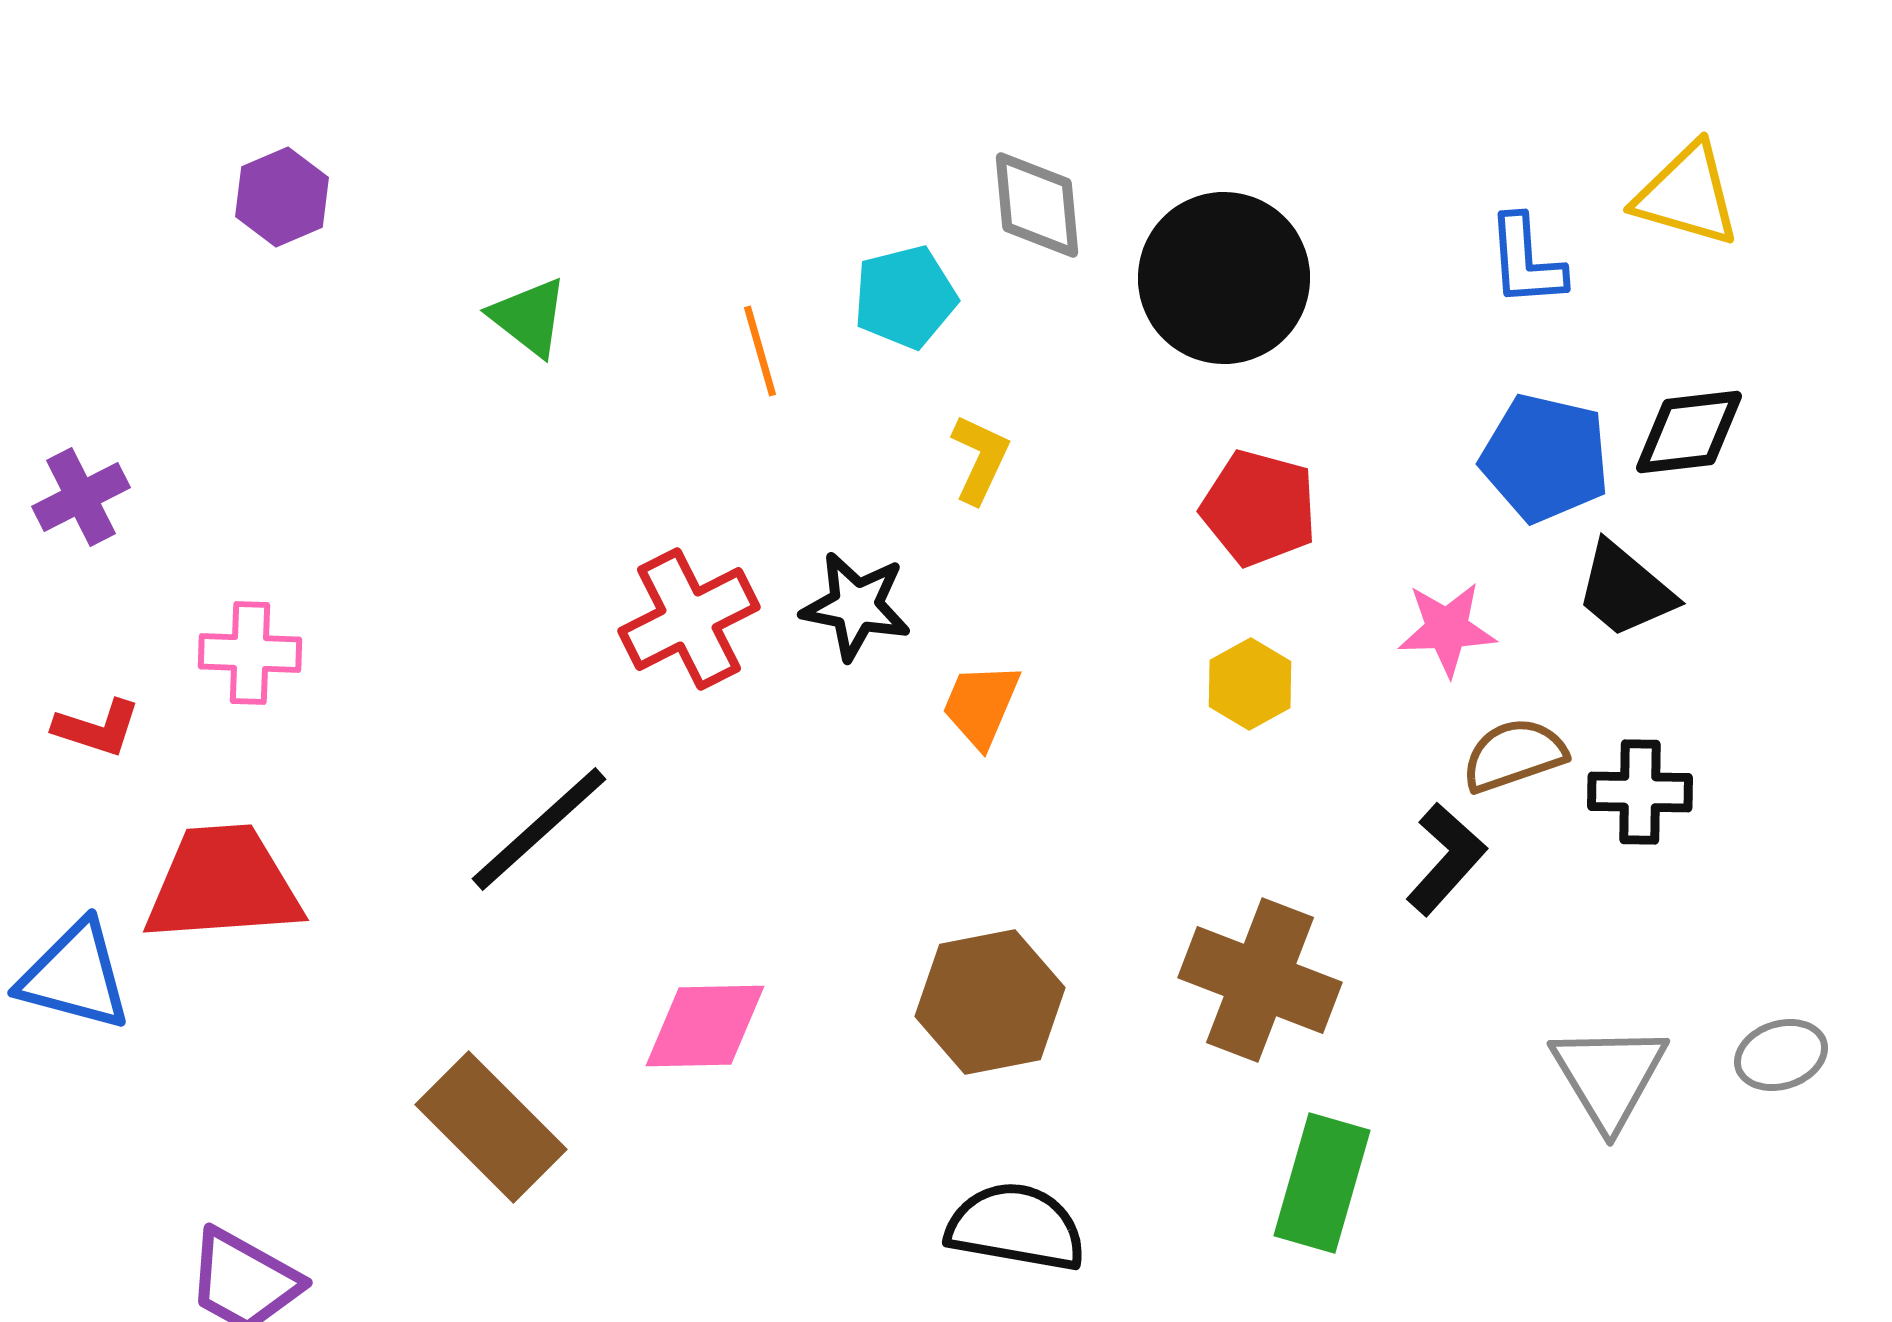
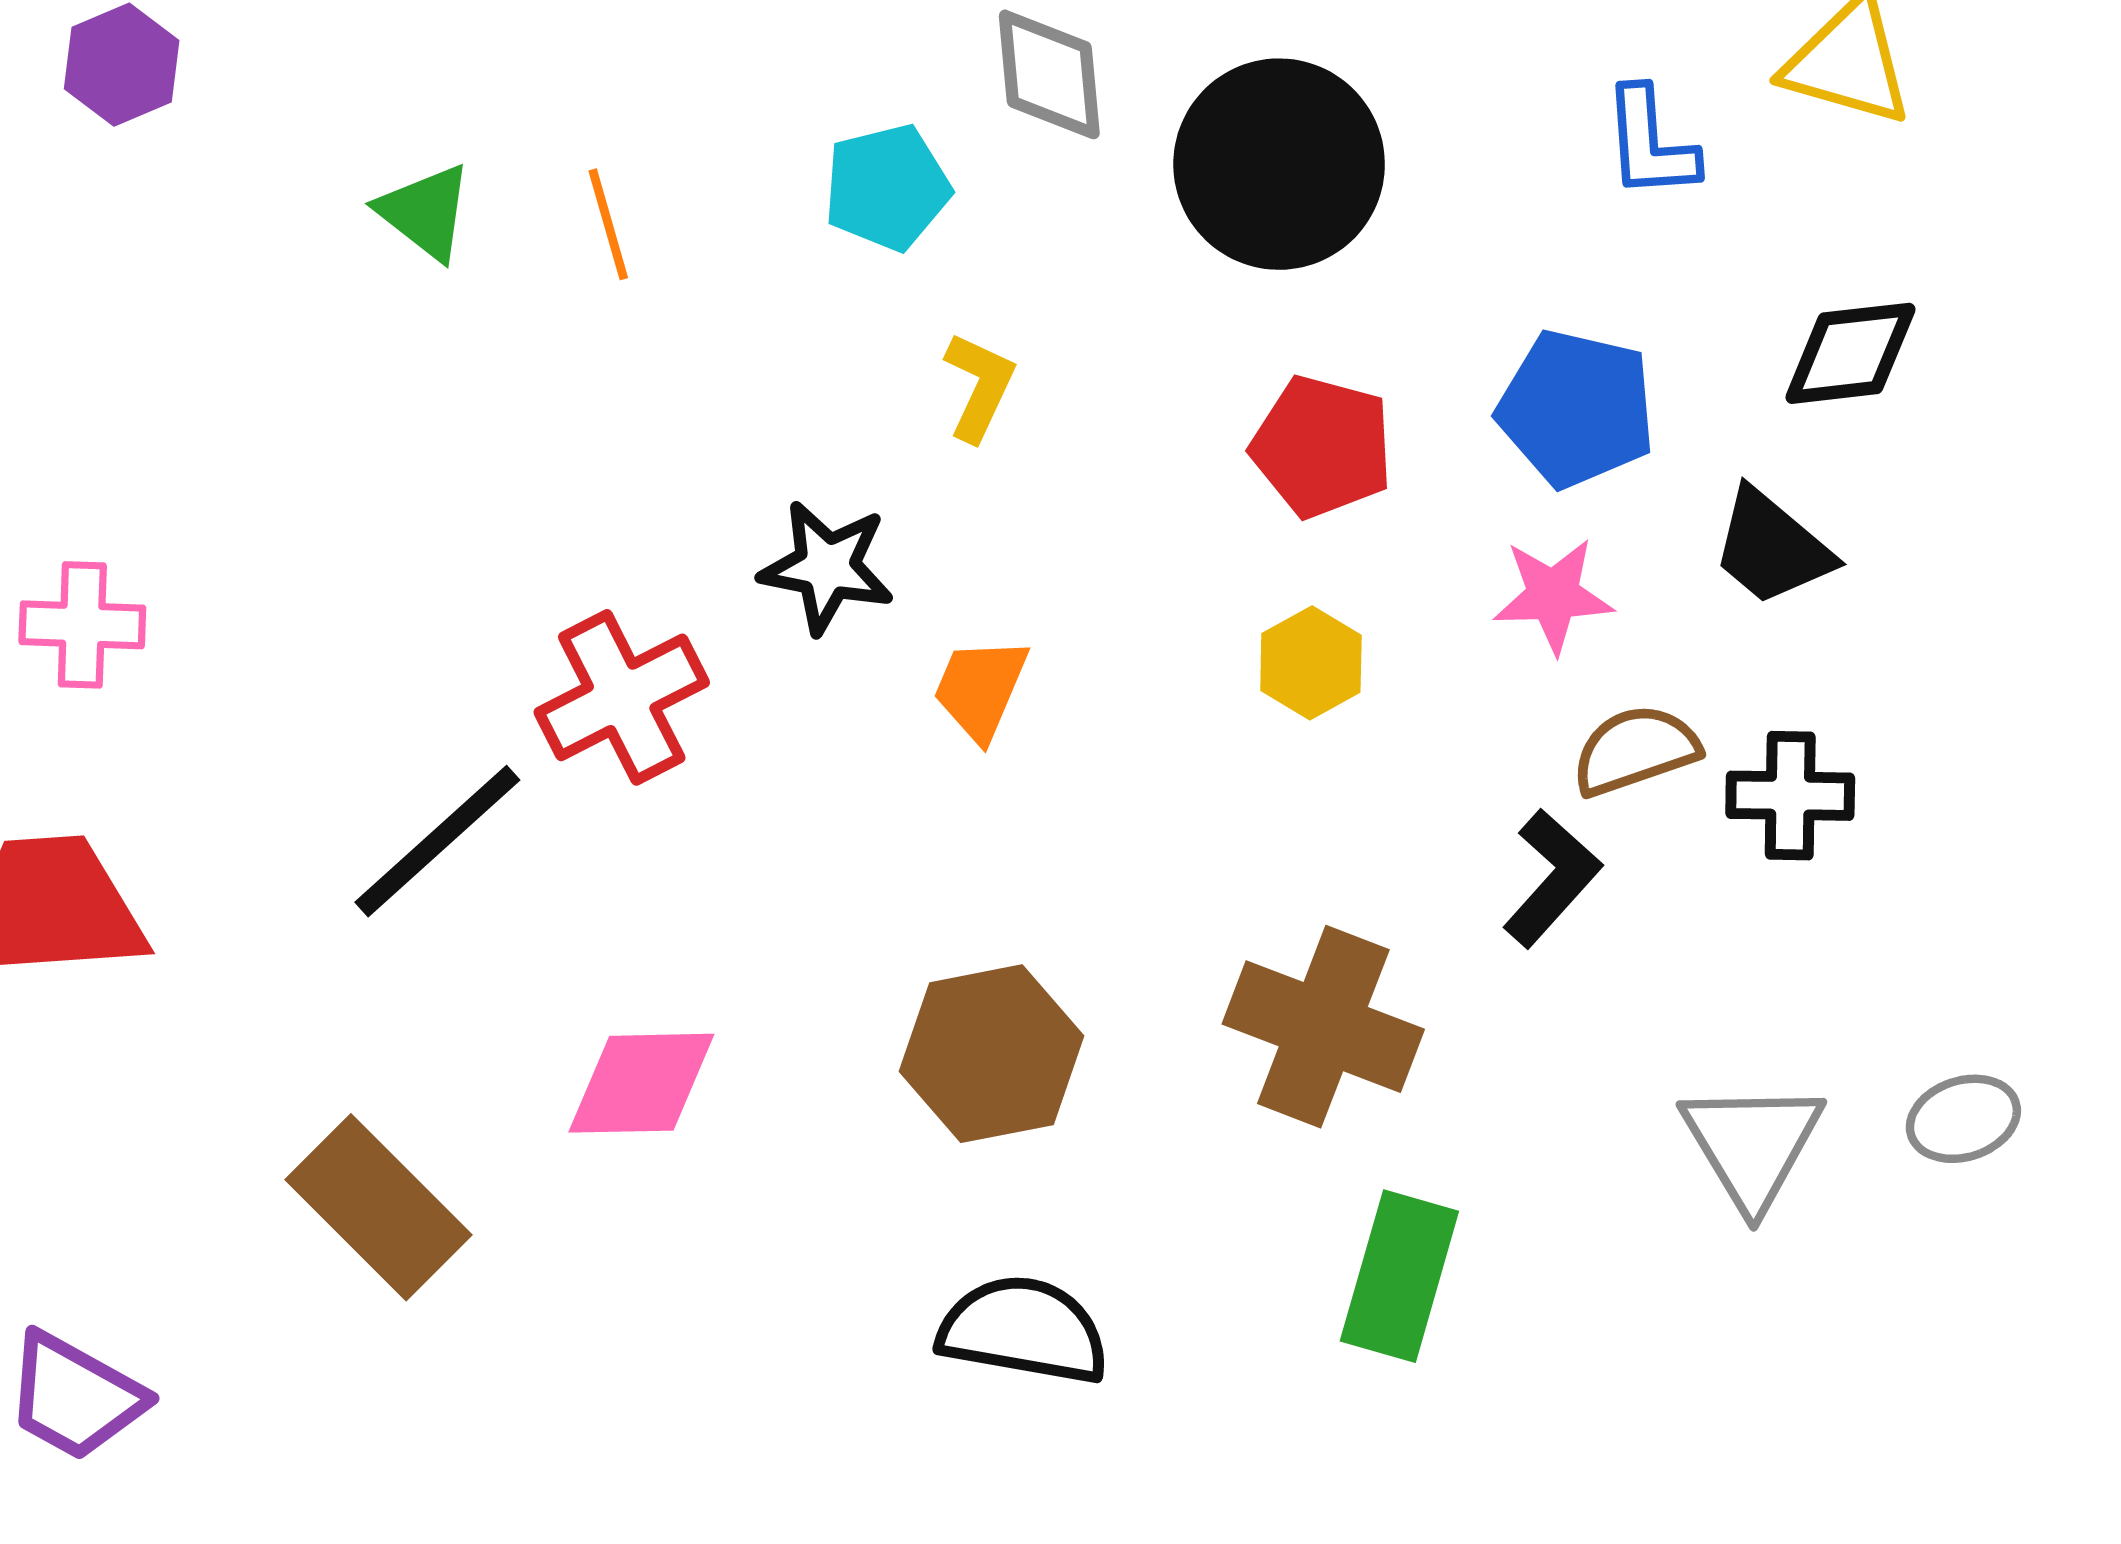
orange line: (760, 351) -> (608, 224), moved
blue pentagon: (1545, 458) -> (1576, 409), moved
red cross: (689, 619) -> (622, 697), moved

